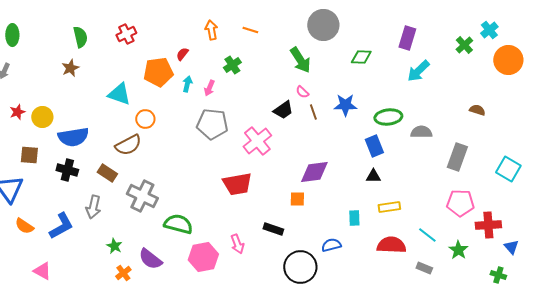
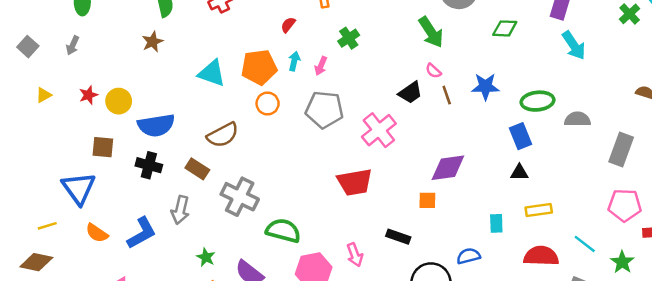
cyan arrow: (418, 71) -> (574, 45), turned -80
orange pentagon: (158, 72) -> (259, 67), moved
orange circle: (145, 119) -> (268, 103), moved

